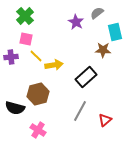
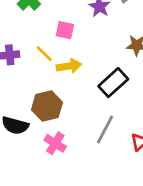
pink square: (26, 39) -> (65, 30), moved
pink cross: (38, 130) -> (55, 143), moved

